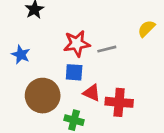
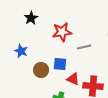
red star: (77, 44) -> (62, 32), moved
brown circle: (43, 96) -> (41, 70), moved, size x0.6

